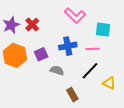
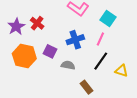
cyan square: (103, 30) -> (108, 18), turned 35
pink line: (93, 49) -> (100, 39), turned -56
purple square: (41, 54) -> (50, 51), turned -32

